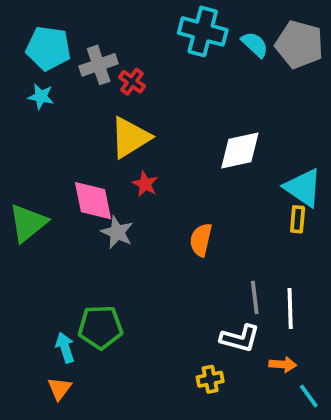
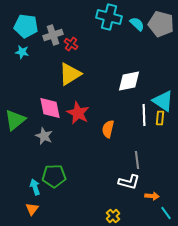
red star: (145, 184) -> (78, 113), moved, size x1.6
gray star: (117, 232) -> (44, 136), moved
white line: (290, 309) -> (144, 115), moved
yellow cross: (210, 379) -> (113, 216), moved, turned -32

